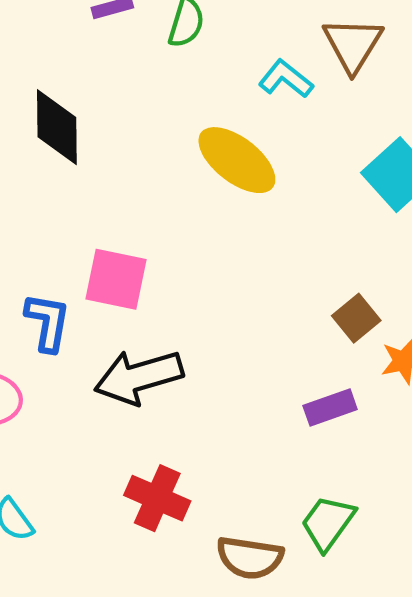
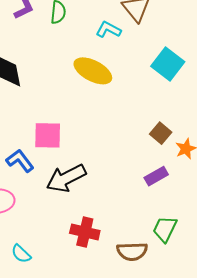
blue L-shape: (48, 322) -> (20, 161), turned -36

